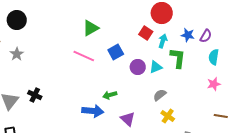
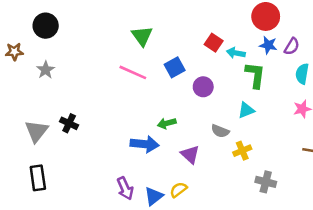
red circle: (162, 13) -> (266, 16), moved
green triangle: (91, 28) -> (142, 36), turned -36
cyan arrow: (163, 41) -> (236, 53), turned -96
cyan triangle: (156, 67) -> (246, 110), moved
gray semicircle: (160, 95) -> (220, 131), moved, turned -120
yellow cross: (168, 116) -> (242, 151), turned 32

